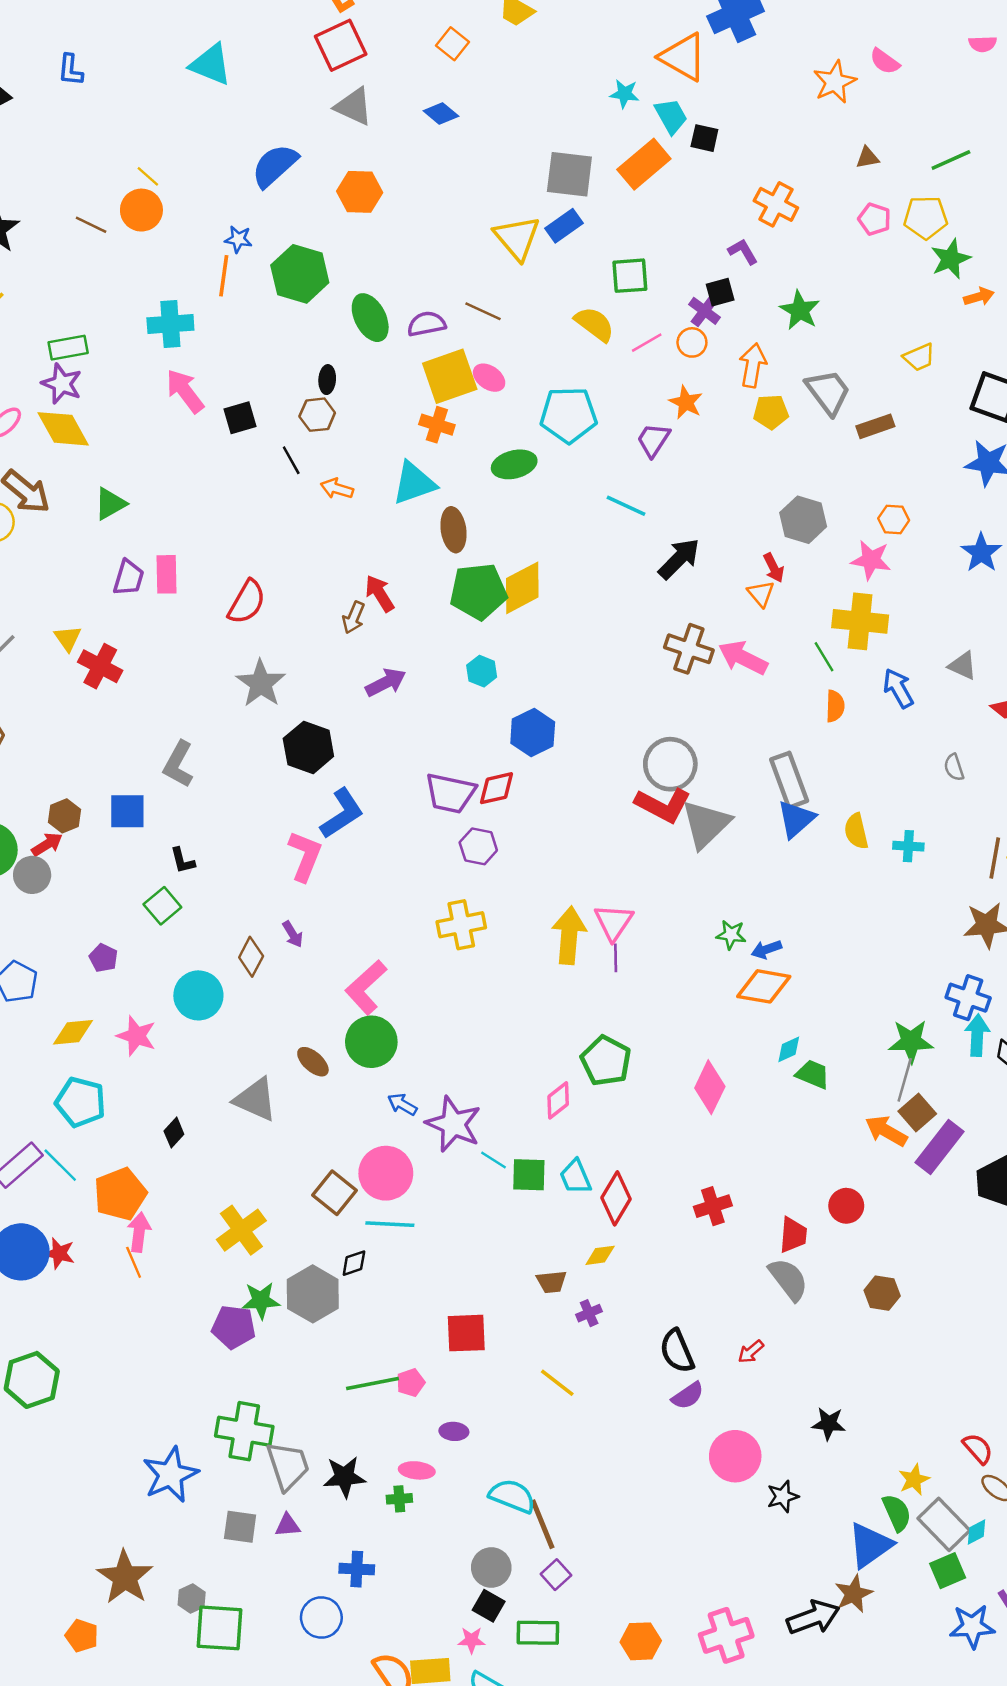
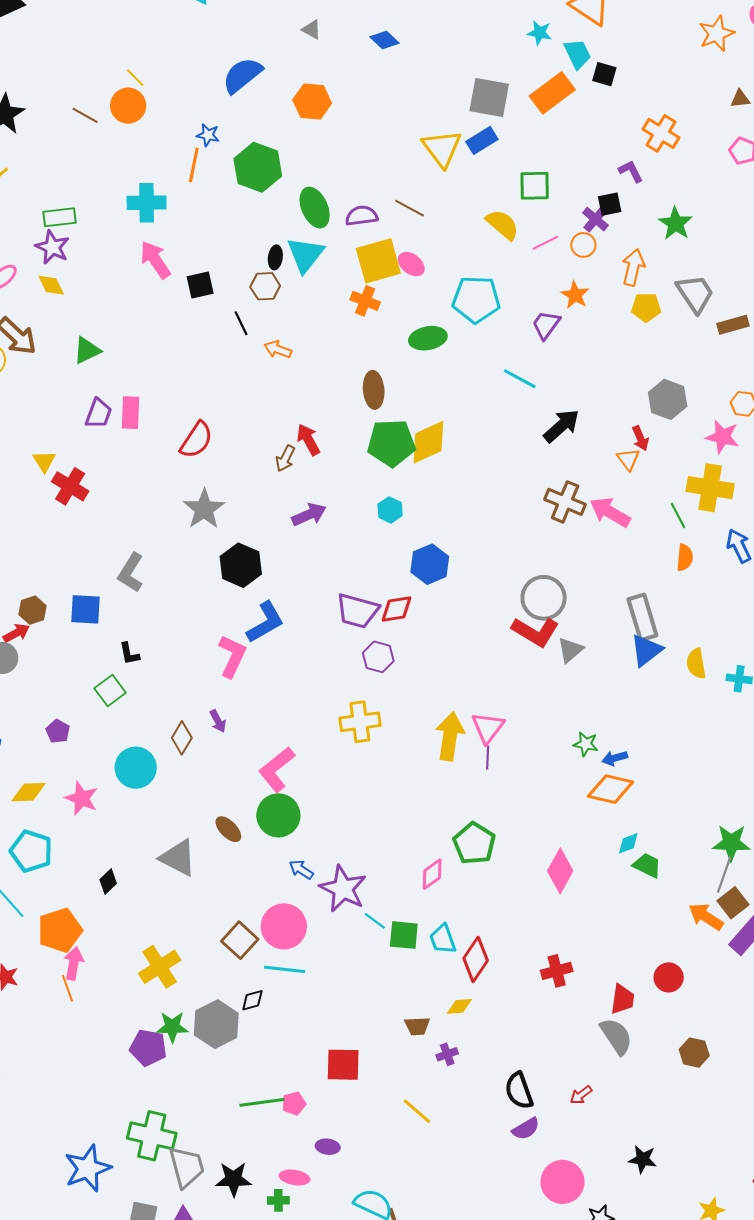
gray triangle: (354, 106) -> (312, 30), size x0.6
yellow diamond: (63, 429) -> (51, 285), size x0.6
cyan triangle: (414, 483) -> (305, 255), moved, turned -36
gray triangle: (706, 824) -> (570, 650), size x0.6

